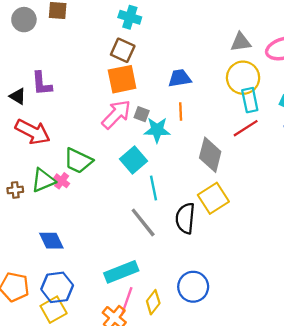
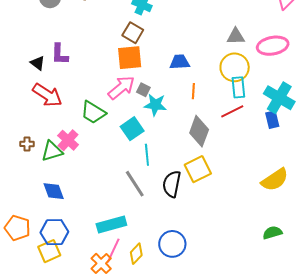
orange line: (181, 111) -> (193, 91), moved
green trapezoid: (78, 161) -> (93, 112), moved
green triangle: (43, 180) -> (52, 151), moved
pink cross: (62, 181) -> (68, 140), size x1.5

